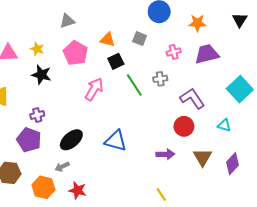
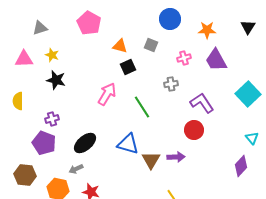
gray triangle: (67, 21) -> (40, 28), moved
pink pentagon: (75, 53) -> (89, 23), moved
purple trapezoid: (207, 54) -> (216, 60), turned -105
green line: (134, 85) -> (142, 107), moved
cyan triangle: (224, 125) -> (252, 138), moved, turned 32
brown triangle: (203, 157) -> (151, 160), moved

